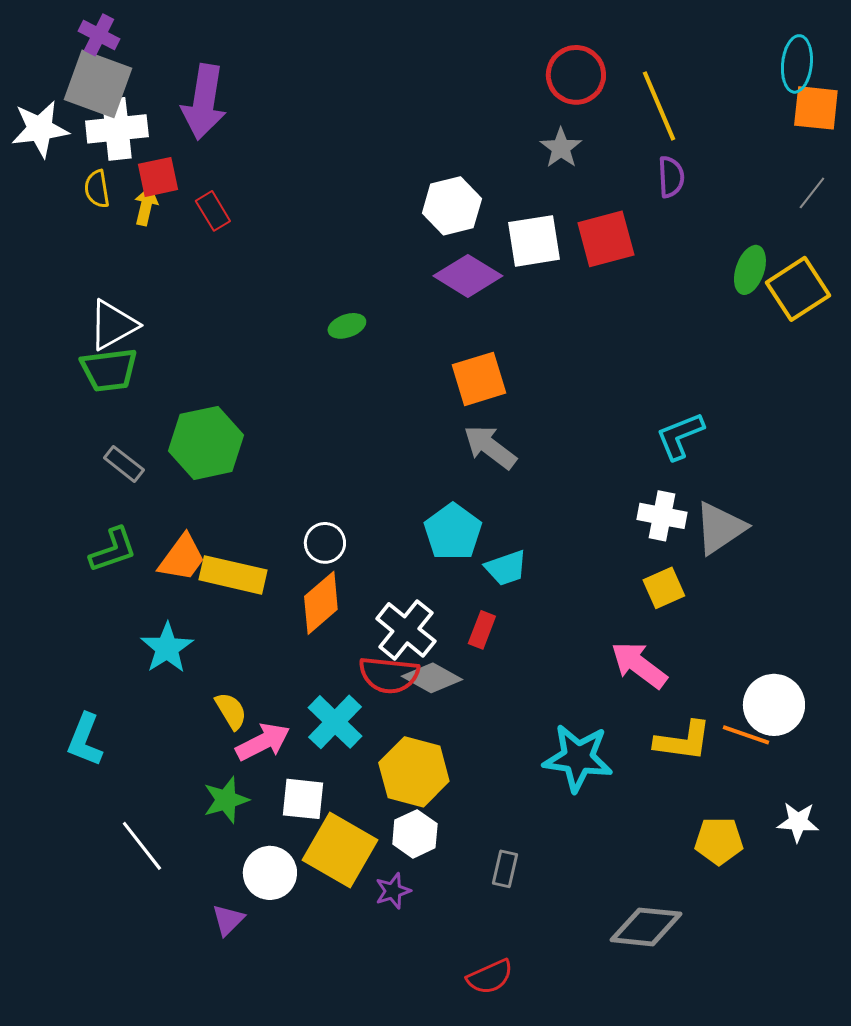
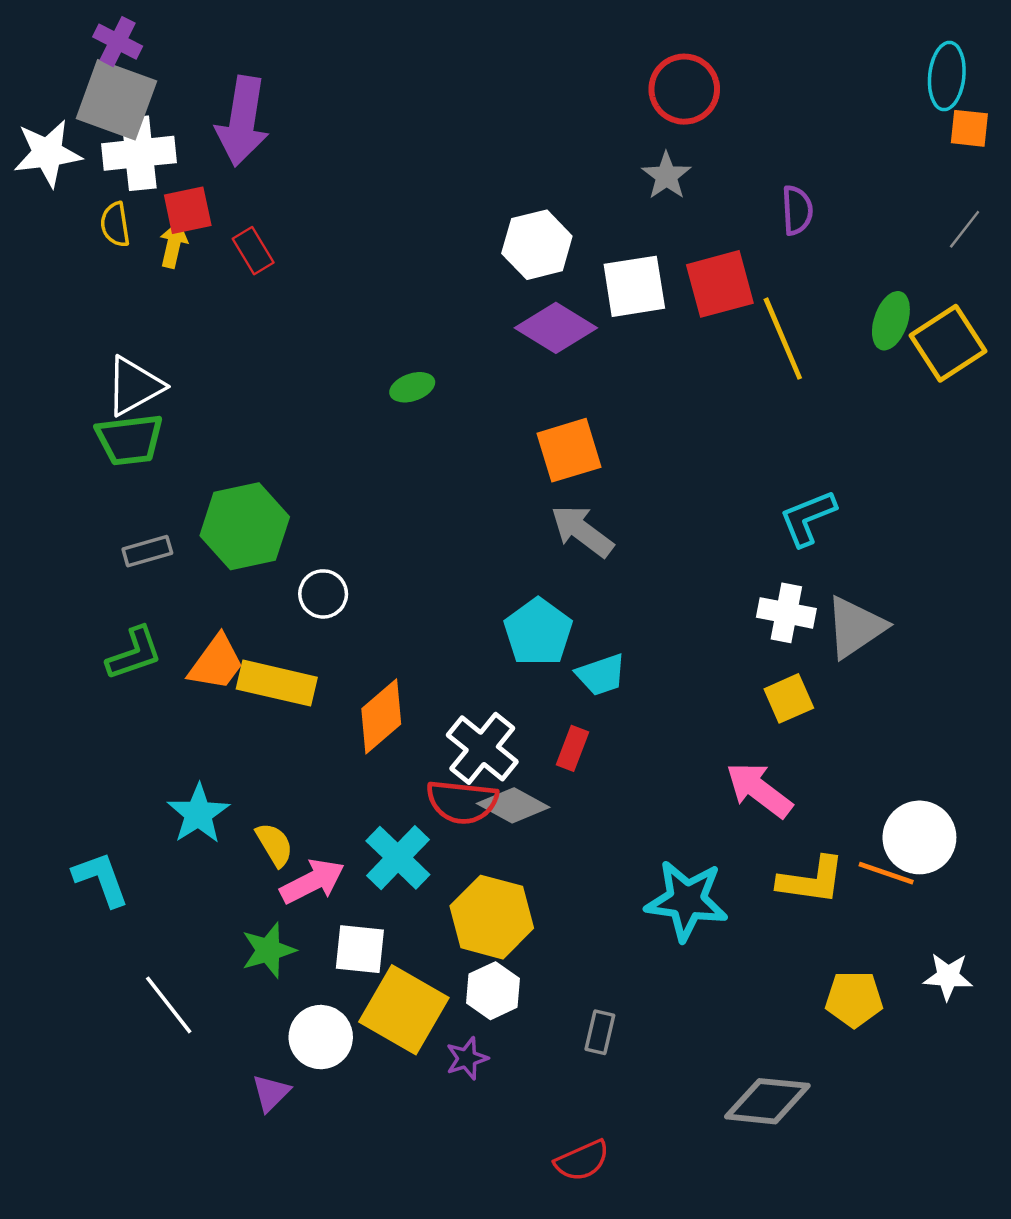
yellow line: (659, 106) -> (783, 339), moved
orange square: (816, 108) -> (969, 128), size x0.7
gray rectangle: (124, 464) -> (147, 551), turned -54
white circle: (325, 543) -> (323, 594), moved
cyan star: (167, 648) -> (198, 814), moved
cyan L-shape: (85, 740) -> (101, 879), turned 138

